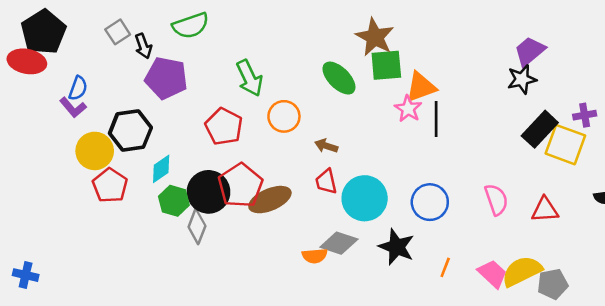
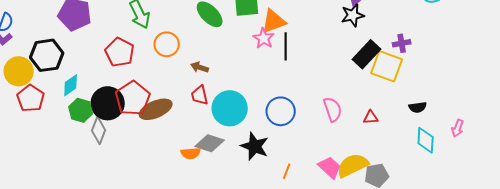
red triangle: (545, 210) -> (371, 117), size x0.7
orange line: (445, 267) -> (287, 171), moved

